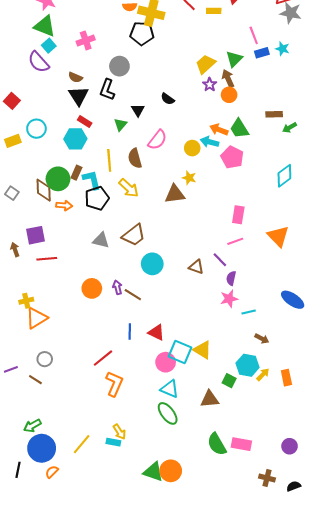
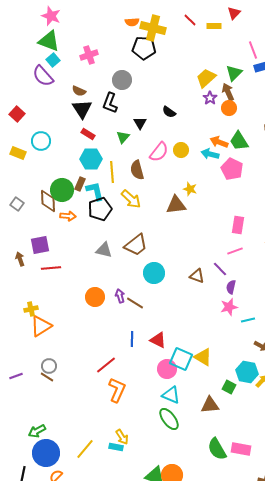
cyan hexagon: (75, 139) -> (91, 159), moved
yellow rectangle: (13, 141) -> (18, 153), turned 42
yellow circle: (192, 148) -> (181, 150), moved
brown line: (35, 380) -> (47, 377), moved

